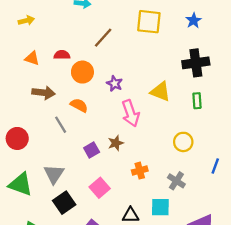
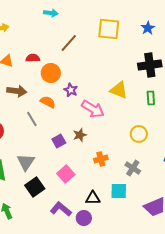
purple star: (115, 84) -> (71, 90), moved
pink arrow: (131, 113) -> (93, 109), turned -40

